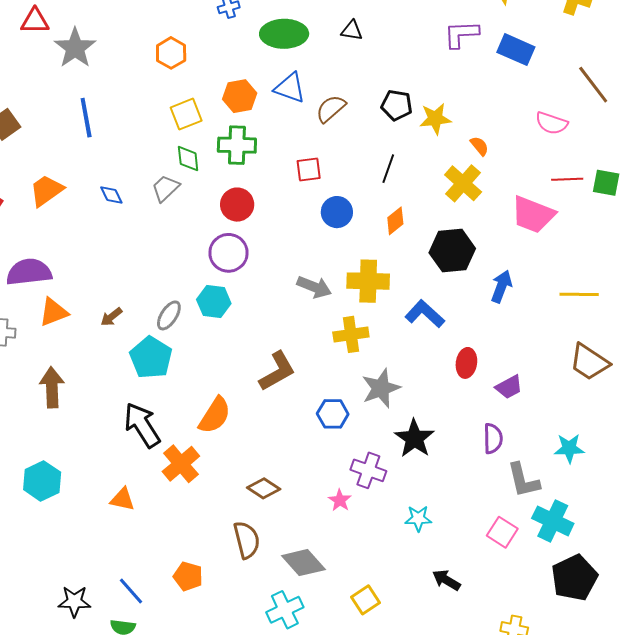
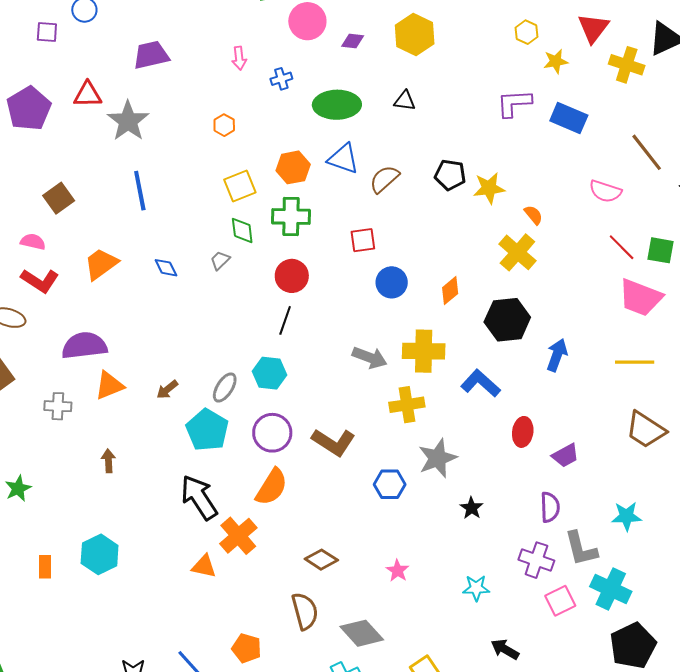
orange hexagon: (171, 53) -> (224, 125), size x0.7
black line: (388, 169) -> (285, 320), moved
red line: (567, 179) -> (622, 247), turned 48
gray trapezoid: (166, 188) -> (220, 260), size x0.7
pink trapezoid: (533, 215) -> (640, 297), moved
purple circle: (229, 253) -> (272, 433), moved
brown L-shape: (277, 371) -> (334, 442), turned 63
brown arrow: (52, 387) -> (108, 461), size x0.6
black star: (414, 438) -> (471, 508), size x0.6
purple cross: (368, 470) -> (536, 560), moved
orange triangle: (122, 499) -> (204, 566), moved
pink square: (502, 532) -> (560, 601), turned 32

